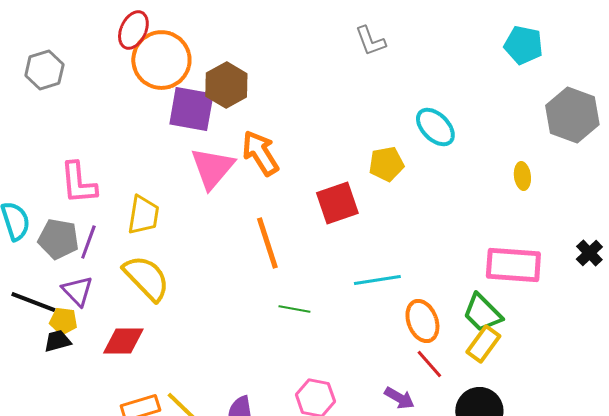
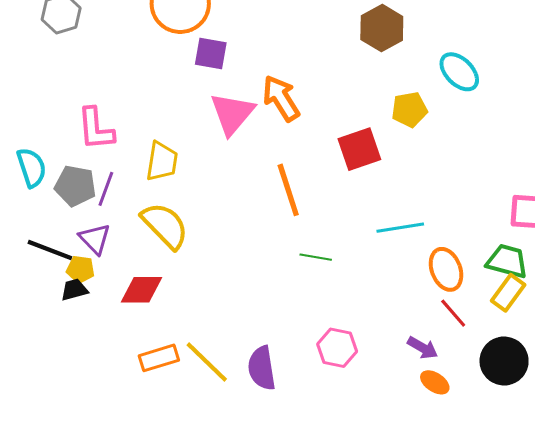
brown hexagon: (226, 85) -> (382, 28), moved
purple square: (191, 109) -> (211, 53), size x0.7
green trapezoid: (482, 313) -> (507, 261), turned 150

